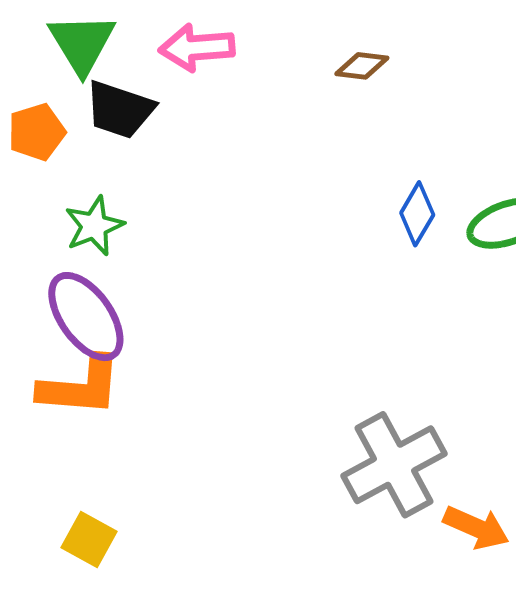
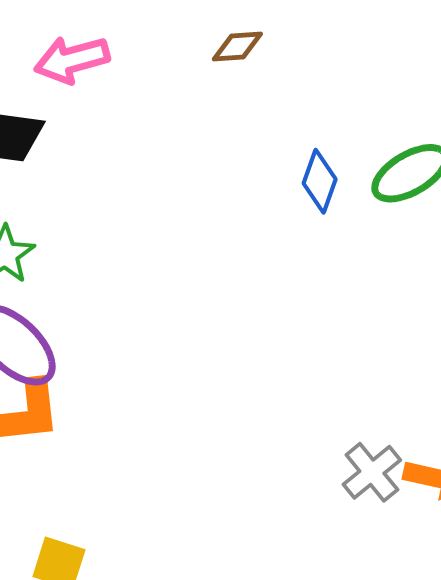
gray cross: (394, 465) -> (372, 472), moved, size x0.6

